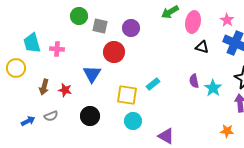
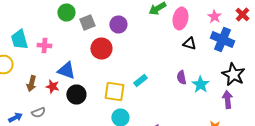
gray square: (100, 26) -> (87, 22), turned -35
blue triangle: (92, 74) -> (66, 70), moved, turned -42
black circle: (90, 116) -> (76, 94), moved

